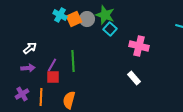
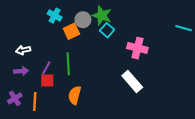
orange square: (74, 19) -> (71, 31), moved
white arrow: (30, 48) -> (23, 50), turned -152
white rectangle: (134, 78) -> (132, 82), size x1.5
orange semicircle: (69, 100) -> (75, 95), moved

